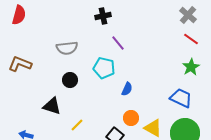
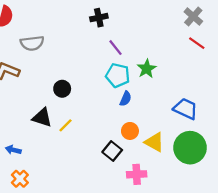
gray semicircle: (67, 48) -> (32, 43), moved
green star: (191, 67) -> (147, 69), moved
cyan pentagon: (104, 68) -> (118, 75), moved
yellow line: (77, 125) -> (65, 125), moved

